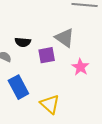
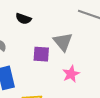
black semicircle: (23, 42) -> (23, 19), moved

